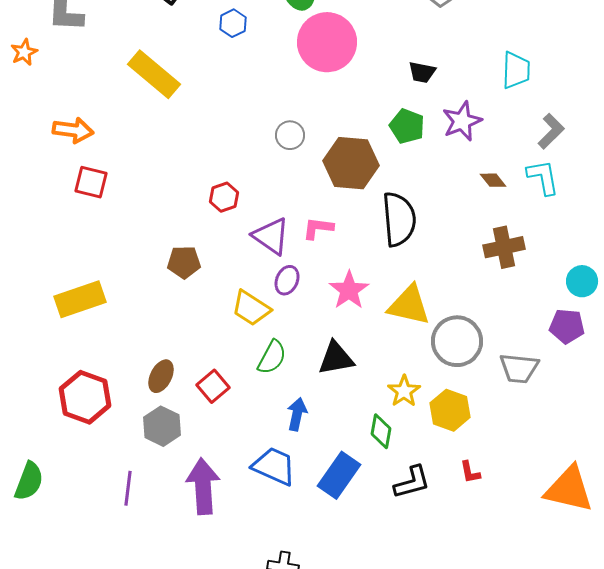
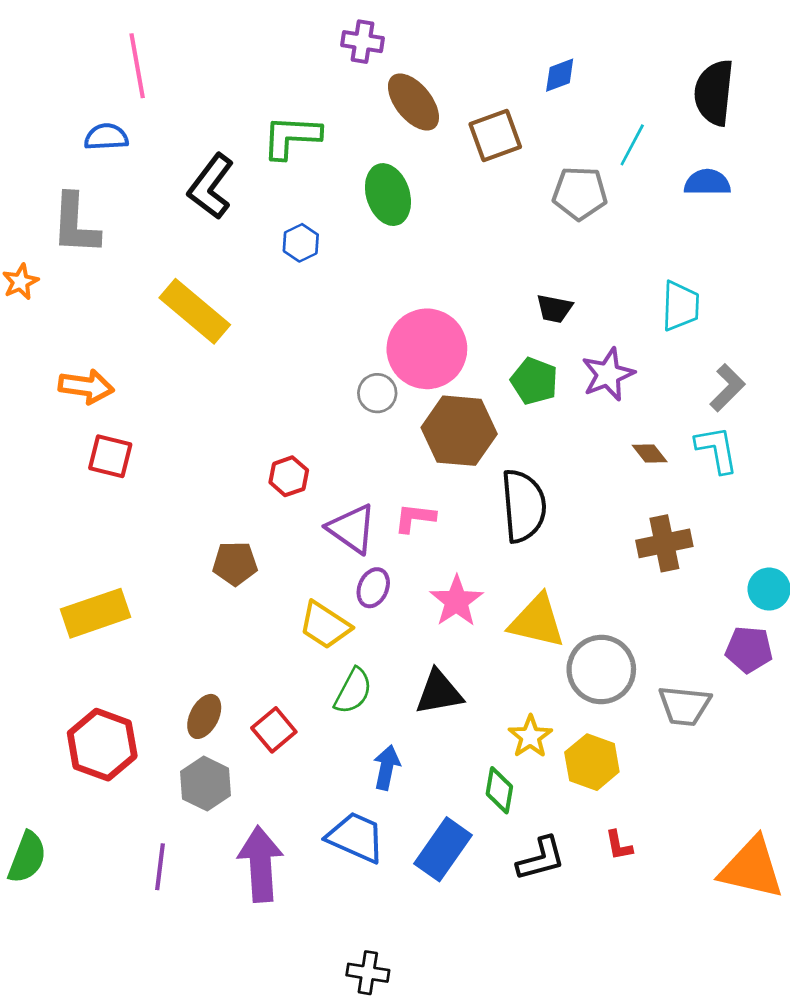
pink circle: (327, 42) -> (427, 349), moved

